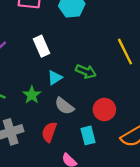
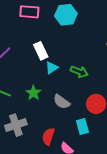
cyan triangle: (55, 78) -> (52, 68), moved
red semicircle: (49, 132) -> (48, 136), moved

